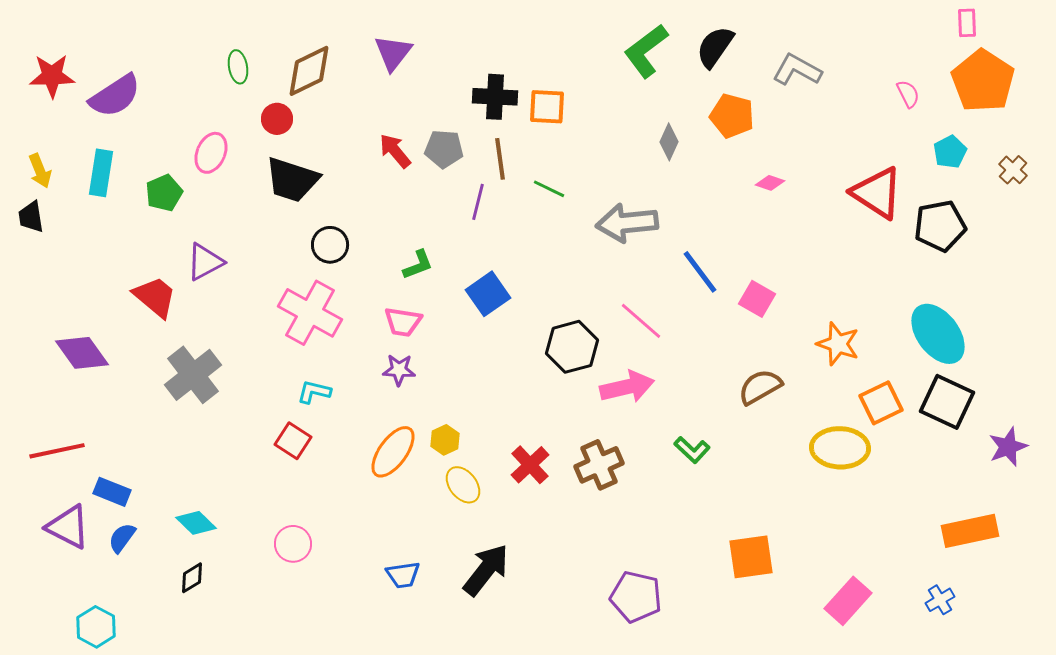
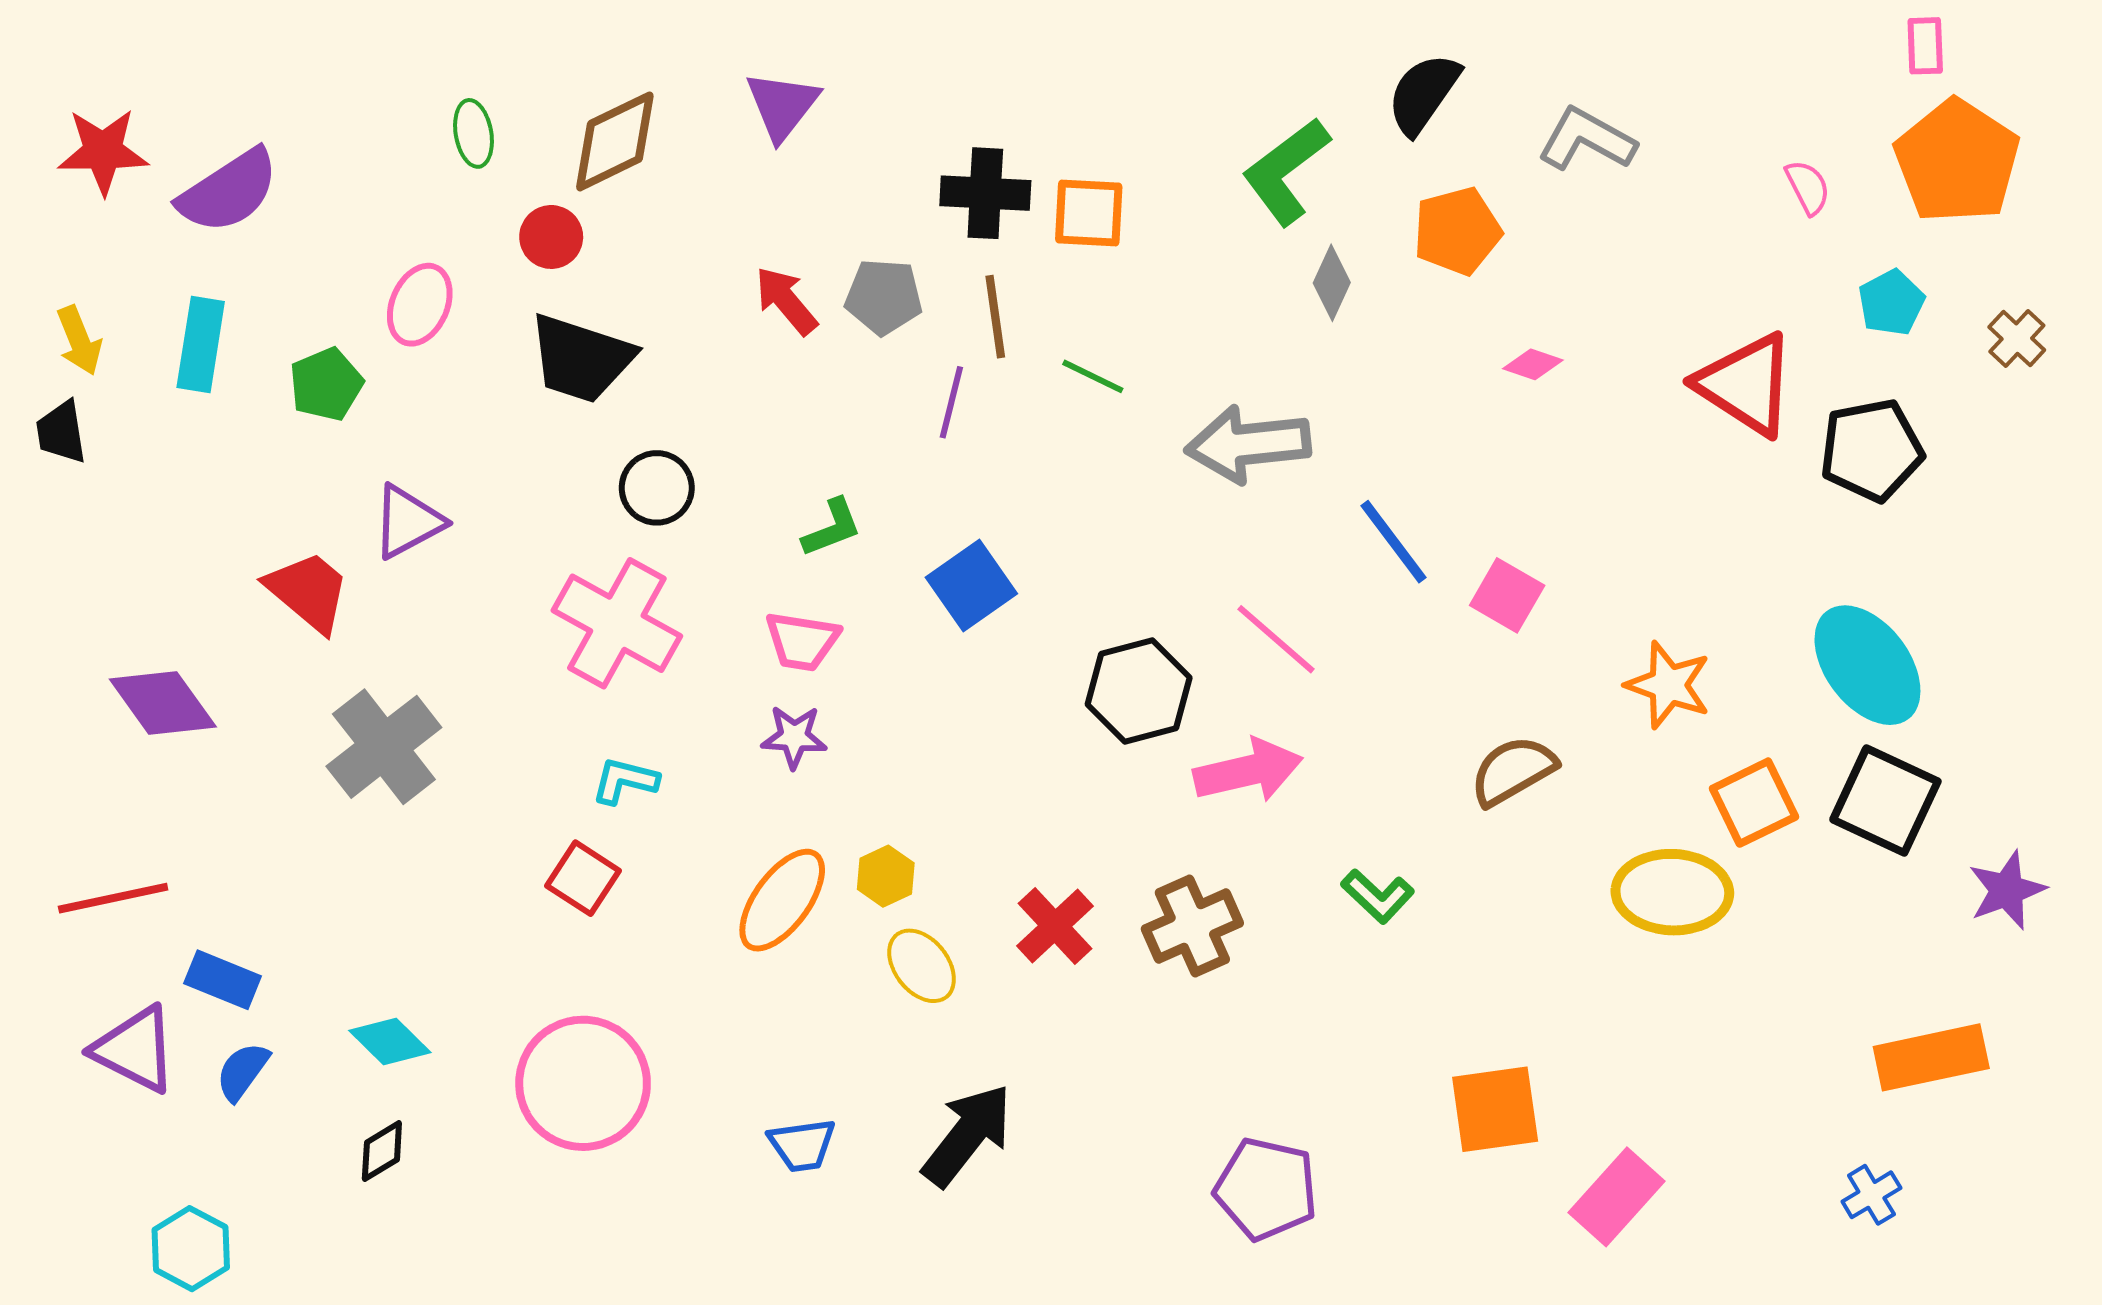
green L-shape: (646, 51) -> (1286, 171), moved
orange pentagon: (732, 116) -> (1457, 231), turned -30
pink circle: (293, 544) -> (583, 1083), size x1.8
pink rectangle: (848, 601) -> (1617, 1197), moved

